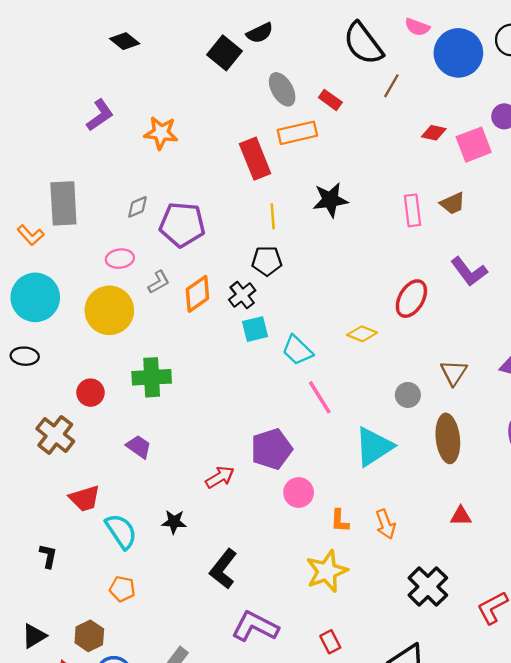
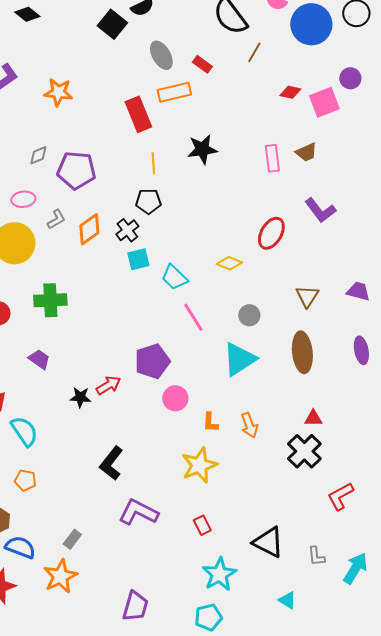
gray circle: (408, 395) -> (249, 315), moved
black star: (174, 522) -> (80, 397), moved
black cross: (428, 587) -> (304, 451), moved

